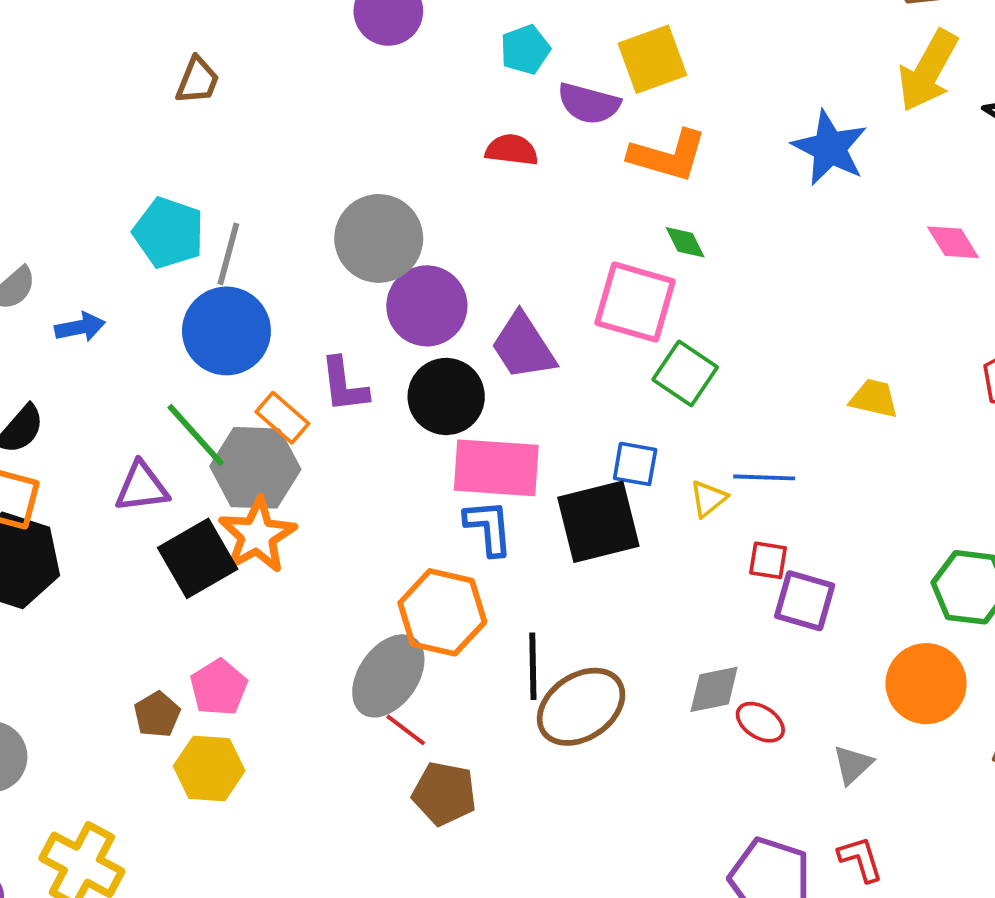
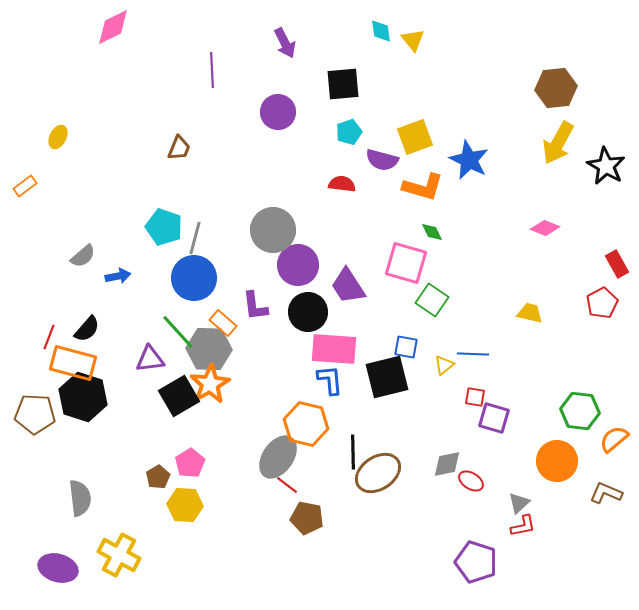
blue star: (830, 148) -> (469, 160), moved
pink diamond: (953, 242) -> (545, 228), moved, turned -36
red L-shape: (861, 859) -> (523, 526), moved, turned 96

